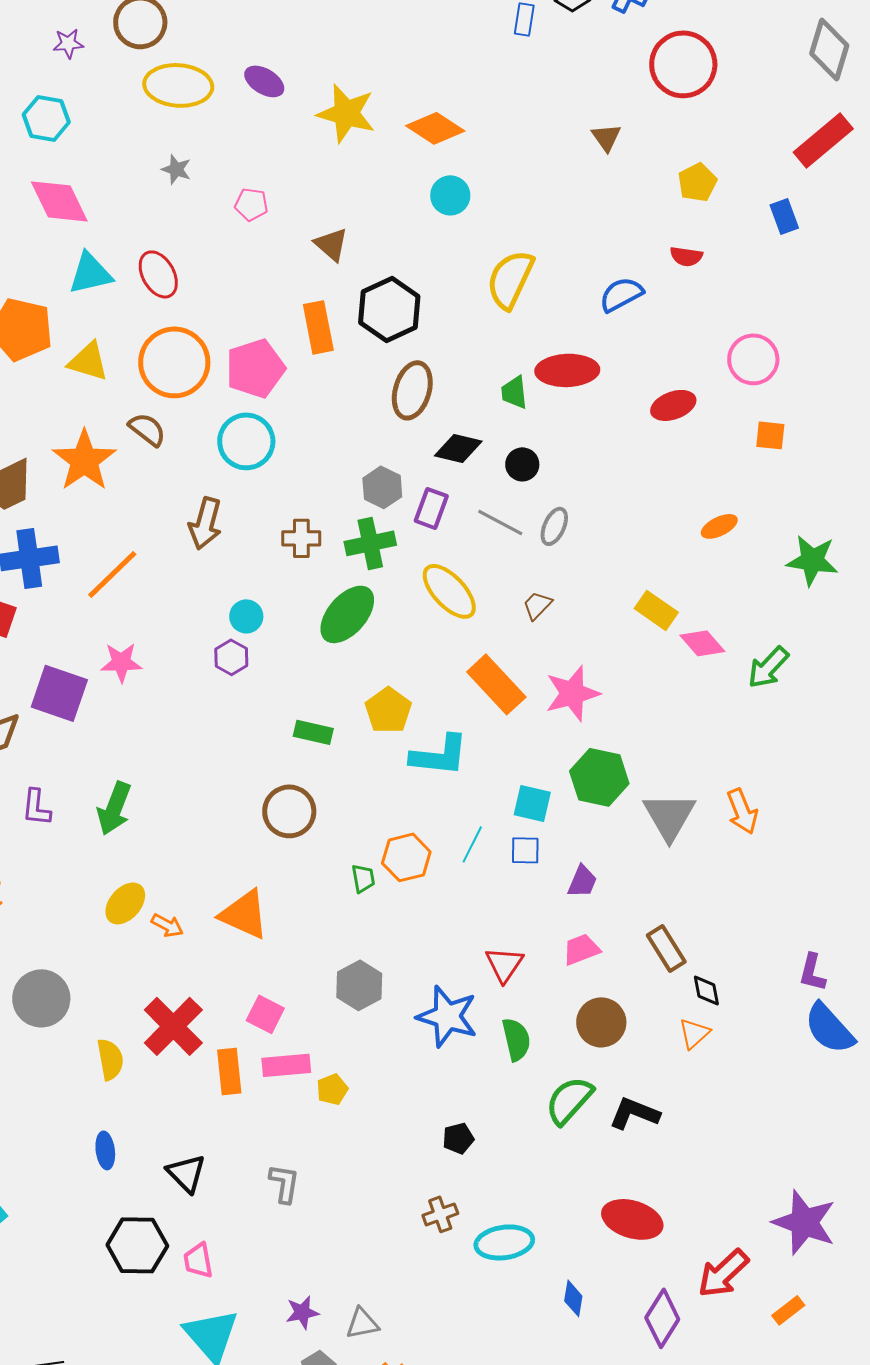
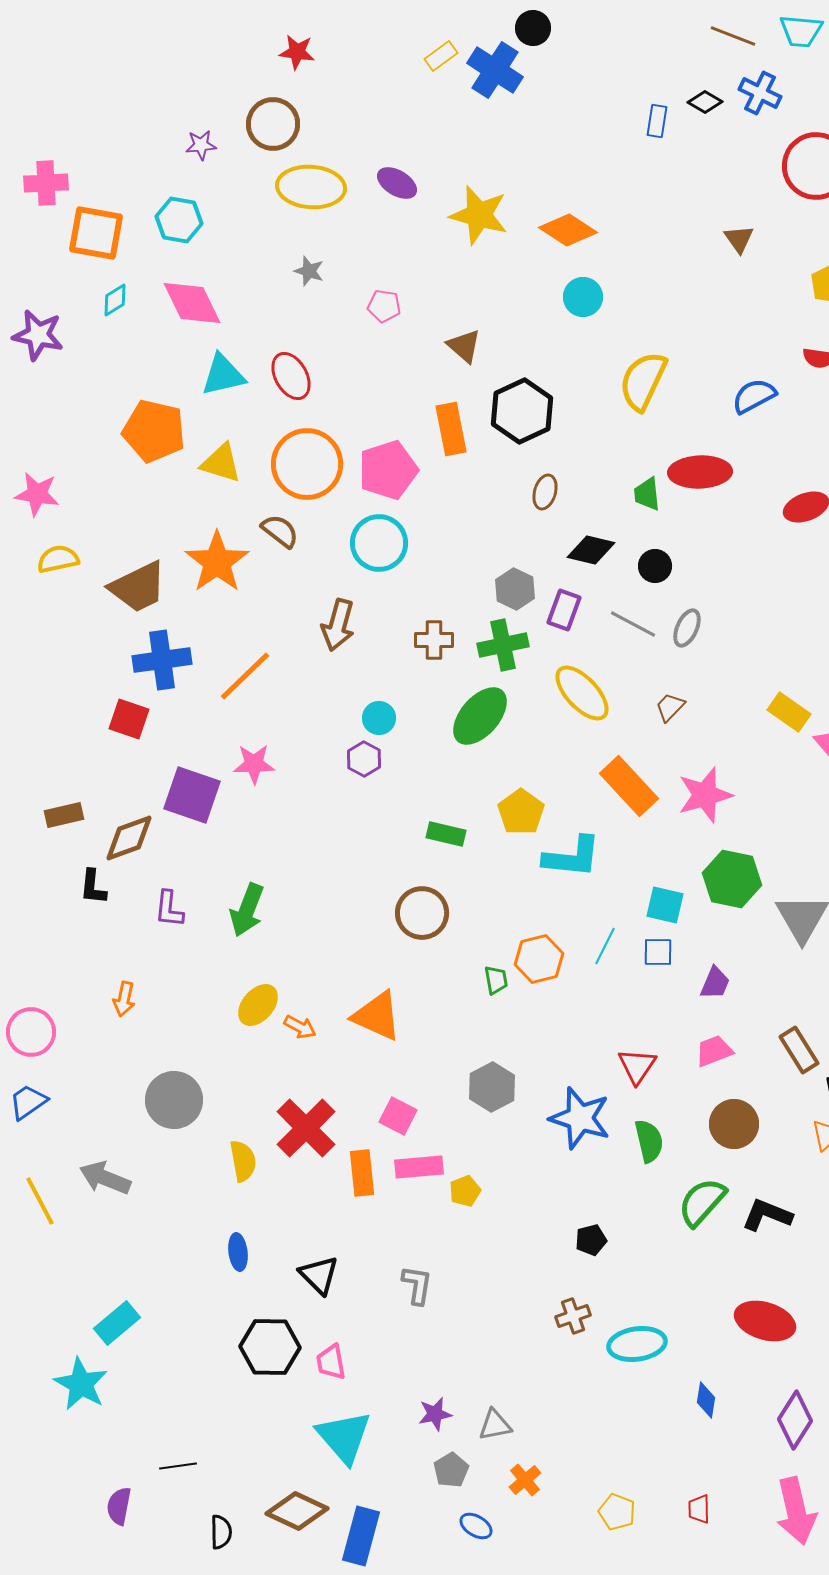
brown ellipse: (412, 390) -> (545, 492), size x0.6

